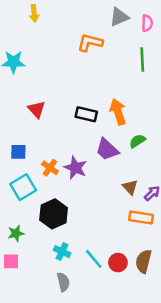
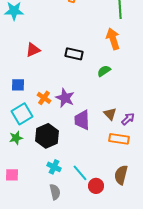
red triangle: (37, 109) -> (33, 50), turned 49
orange arrow: (118, 112) -> (113, 39), moved
green semicircle: (137, 141) -> (104, 71), moved
purple trapezoid: (107, 149) -> (82, 120), moved, turned 45
green star: (16, 233) -> (16, 138), moved
red circle: (118, 263) -> (96, 186), moved

